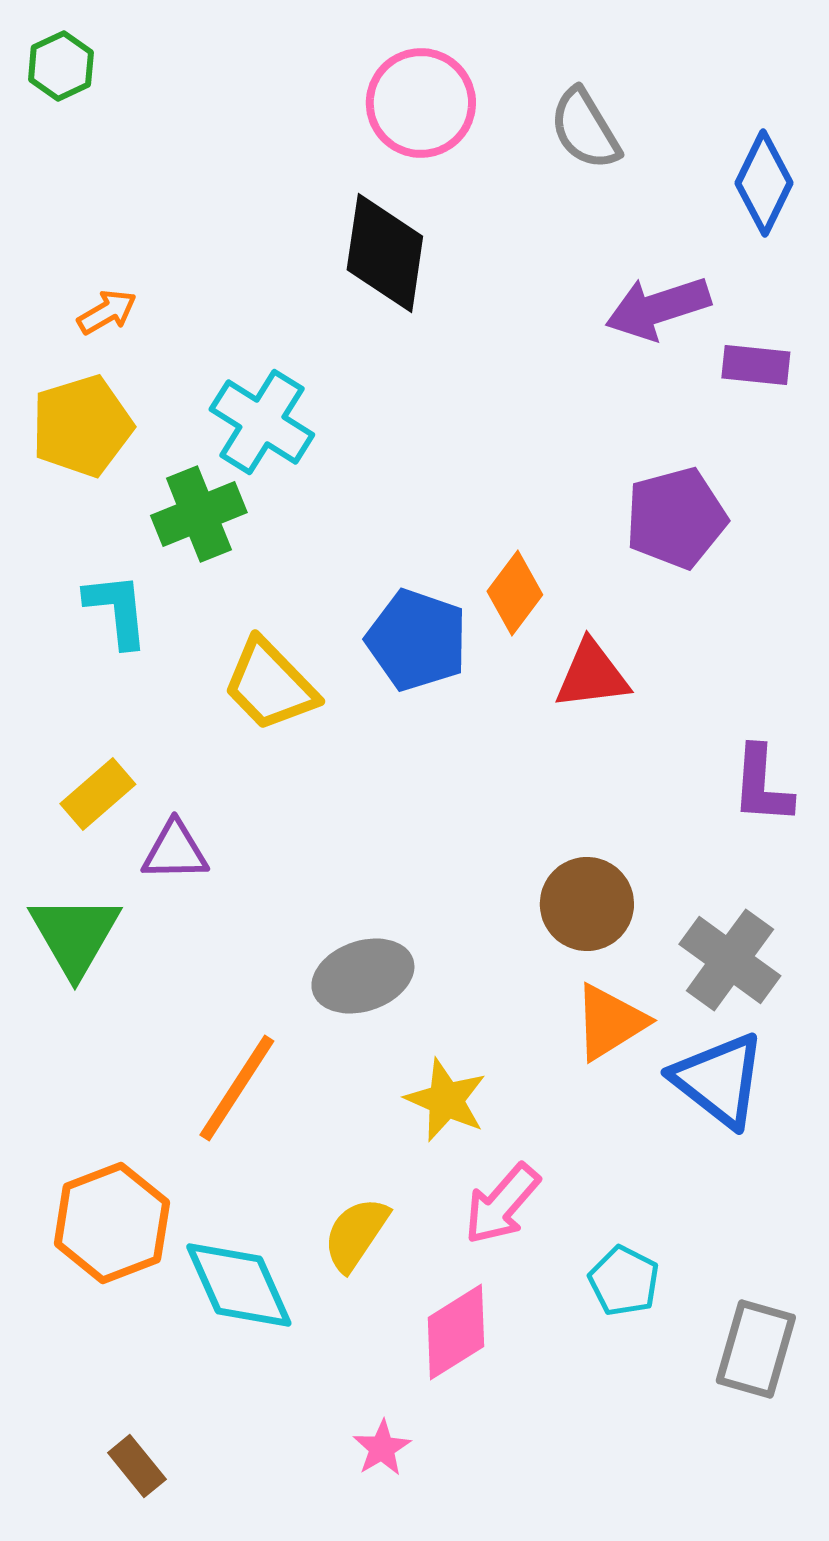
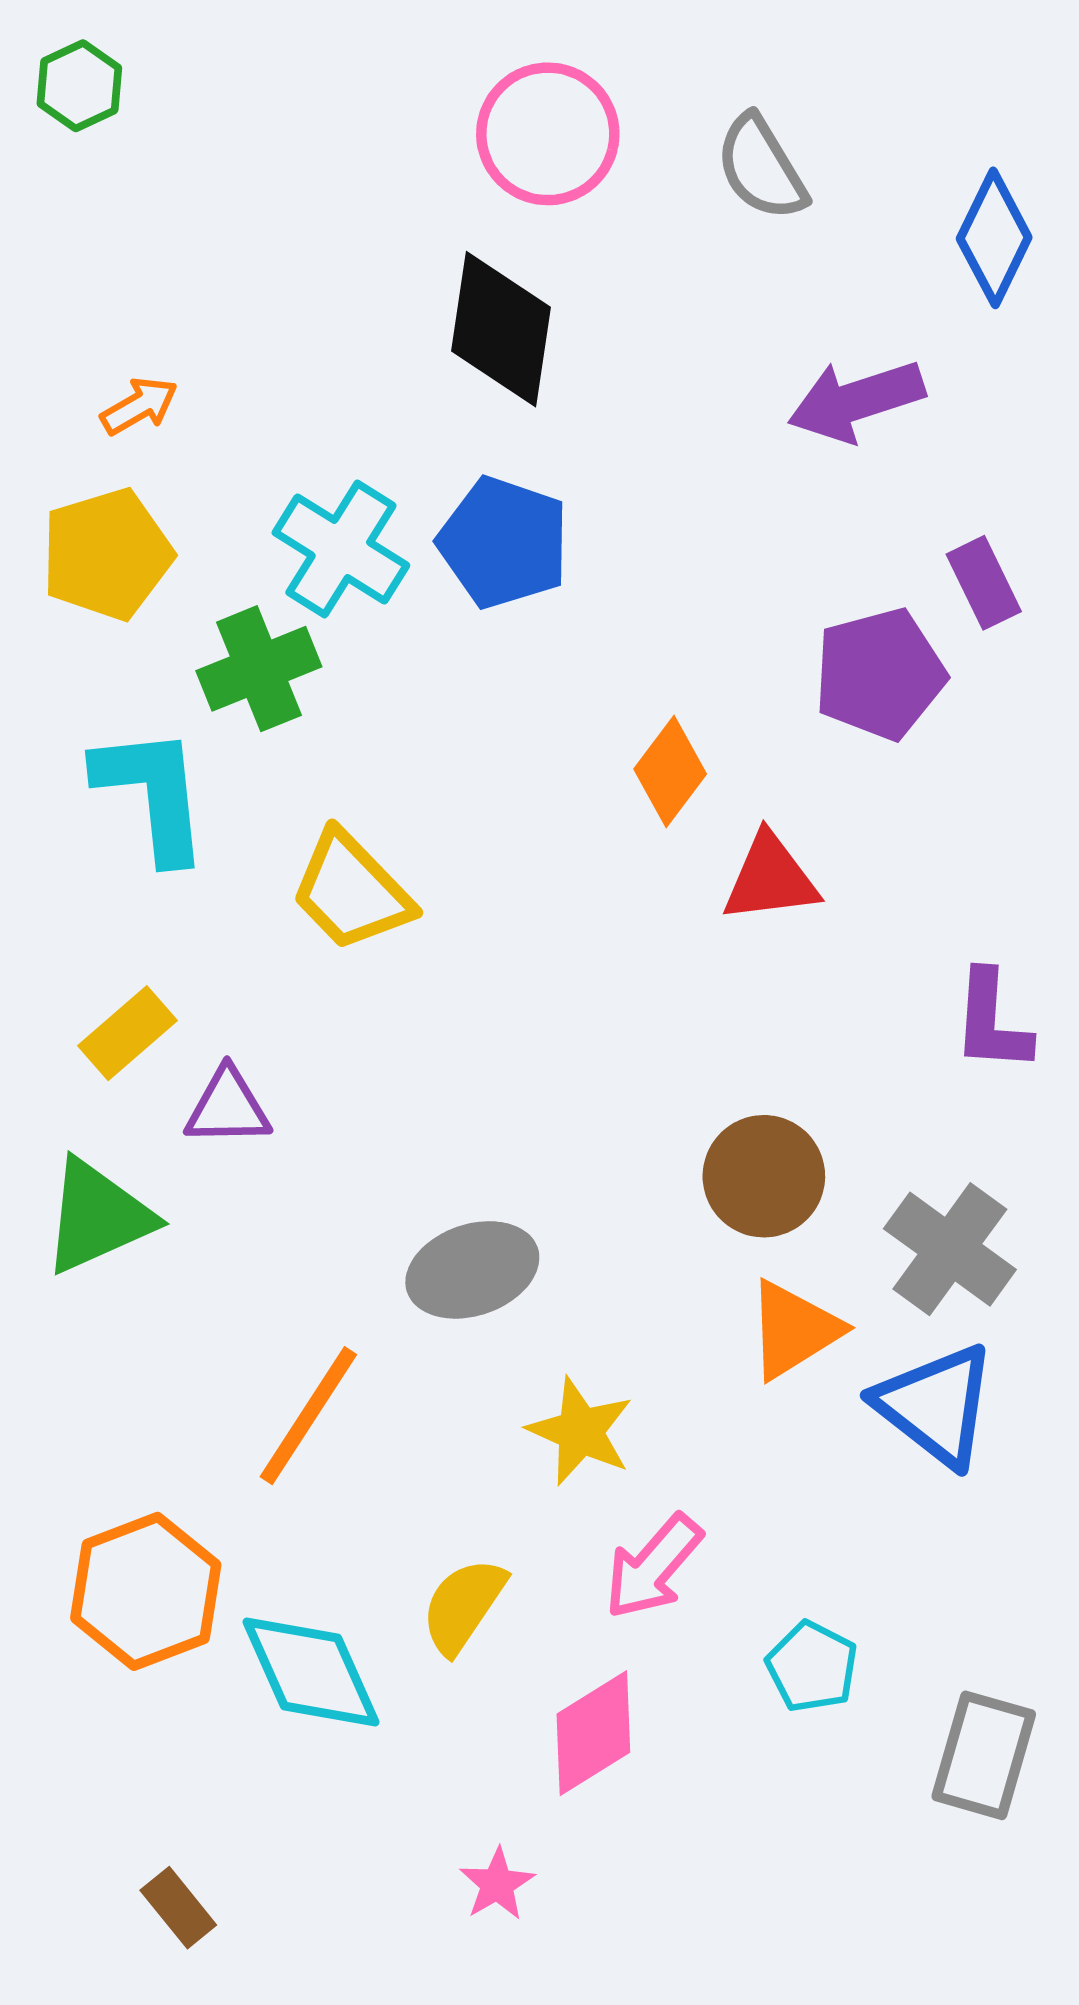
purple rectangle: (756, 365) -> (984, 583), moved, turned 58
cyan L-shape: (117, 610) -> (152, 794), size x1.4
blue pentagon: (417, 640) -> (504, 542), moved
green triangle: (75, 935) -> (98, 1217), turned 36

